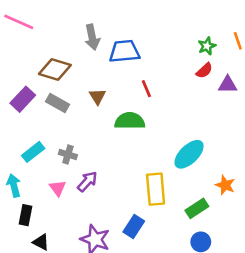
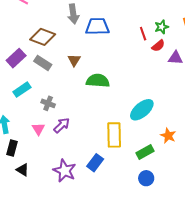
red line: (146, 89) -> (143, 34), moved
cyan rectangle: (33, 152) -> (22, 90), moved

